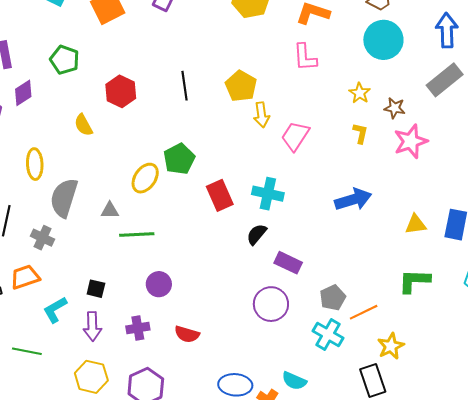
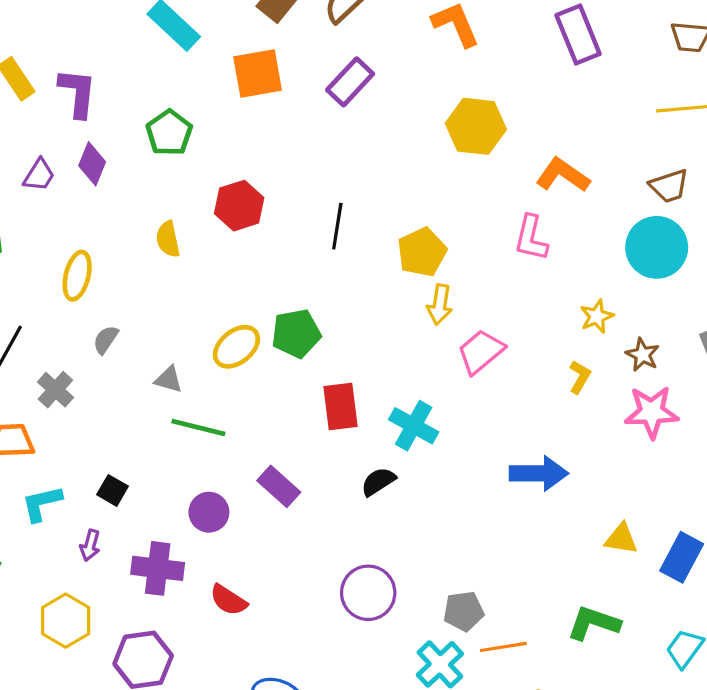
purple diamond: (23, 93) -> (92, 164), turned -52
gray semicircle: (64, 198) -> (106, 340), size x0.5
purple rectangle: (288, 263) -> (279, 486), moved
purple arrow: (92, 326) -> (90, 545), size x0.7
purple cross: (138, 328) -> (158, 568), size x1.4

